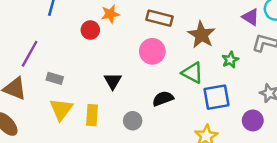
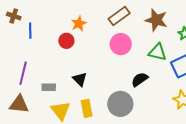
brown rectangle: (160, 18) -> (119, 16), turned -35
black triangle: (113, 81) -> (80, 79), moved
gray circle: (133, 121) -> (120, 104), size x1.6

